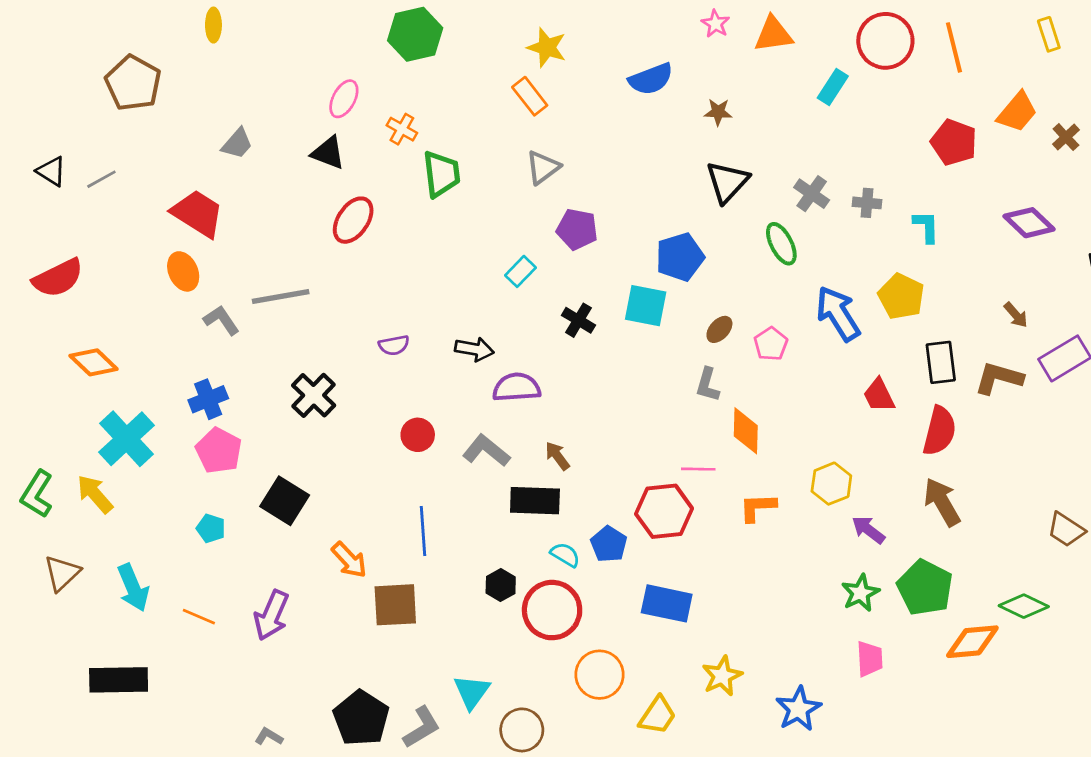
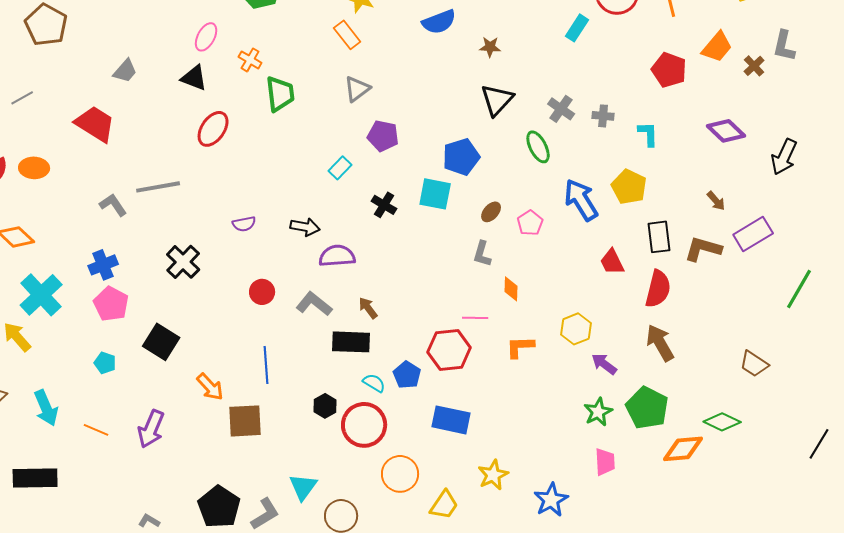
orange ellipse: (183, 271) -> (34, 168), moved, turned -64
orange diamond: (746, 431) -> (511, 289), size x0.7

